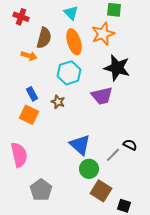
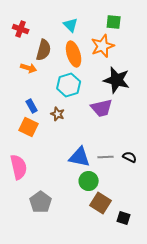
blue triangle: (80, 145) -> (80, 157), turned -30
gray line: (113, 155) -> (106, 157), moved, turned 42

